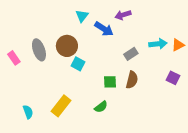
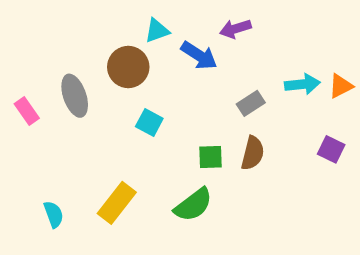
cyan triangle: (82, 16) -> (157, 31), turned 32
brown circle: (67, 46) -> (128, 67), moved
green semicircle: (101, 107) -> (193, 205), size x1.5

